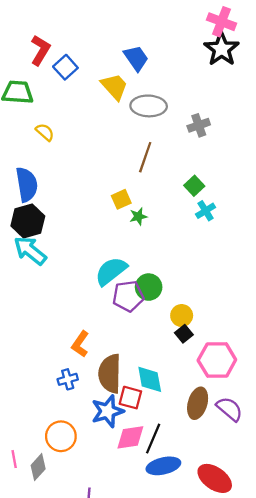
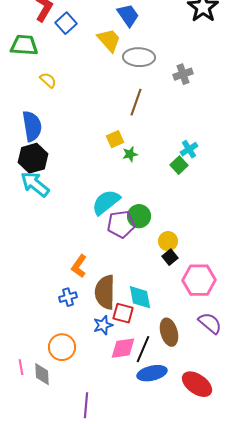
green square: (194, 186) -> (179, 165), moved
brown ellipse: (198, 403) -> (169, 332), moved, turned -32
blue star: (108, 411) -> (103, 325), size x0.7
gray diamond: (38, 467) -> (42, 374), turned -45

